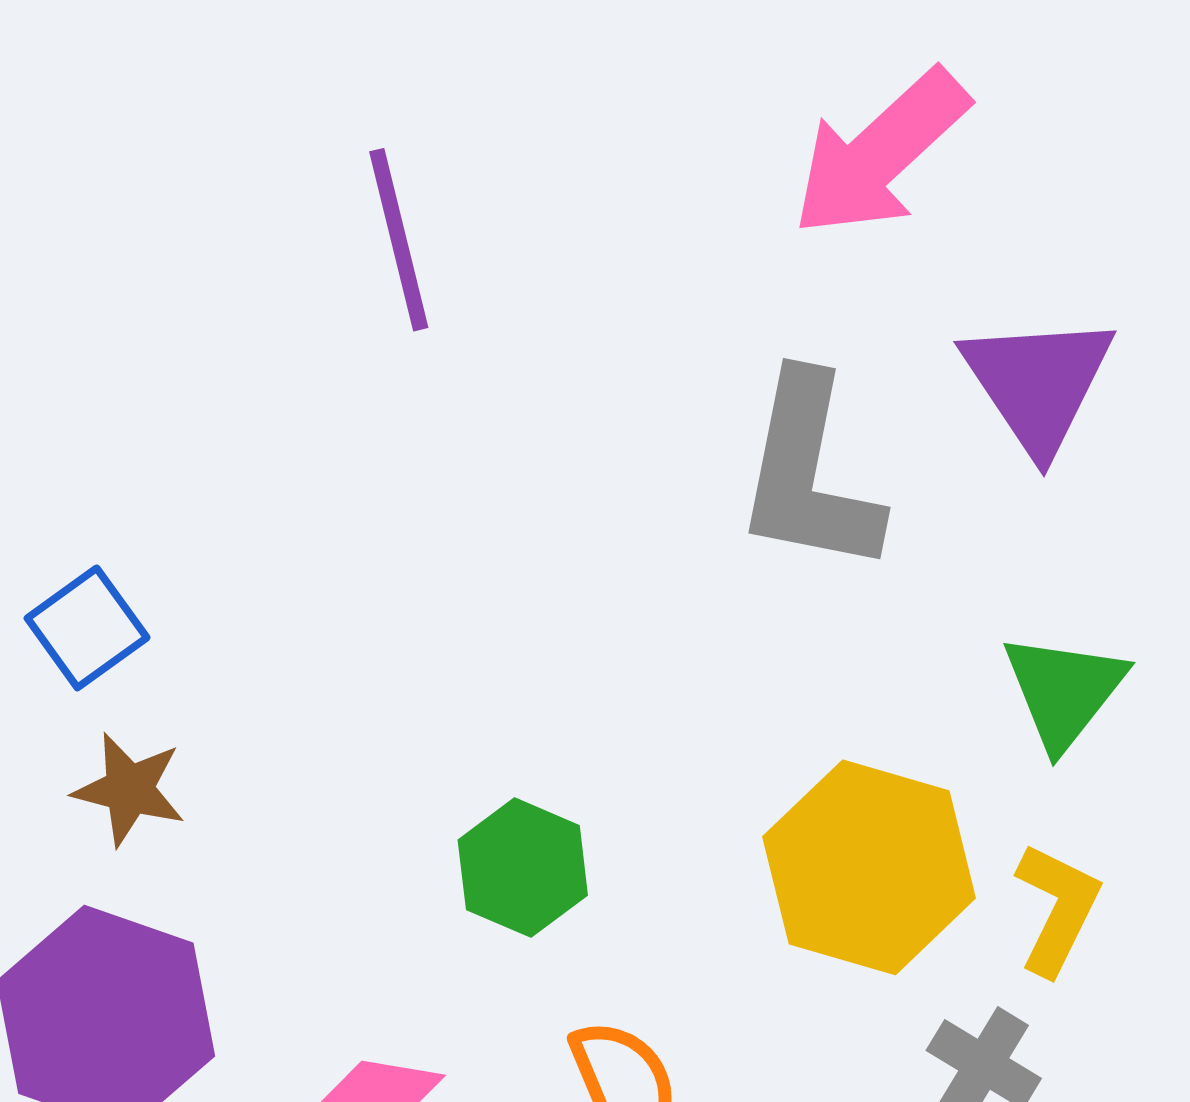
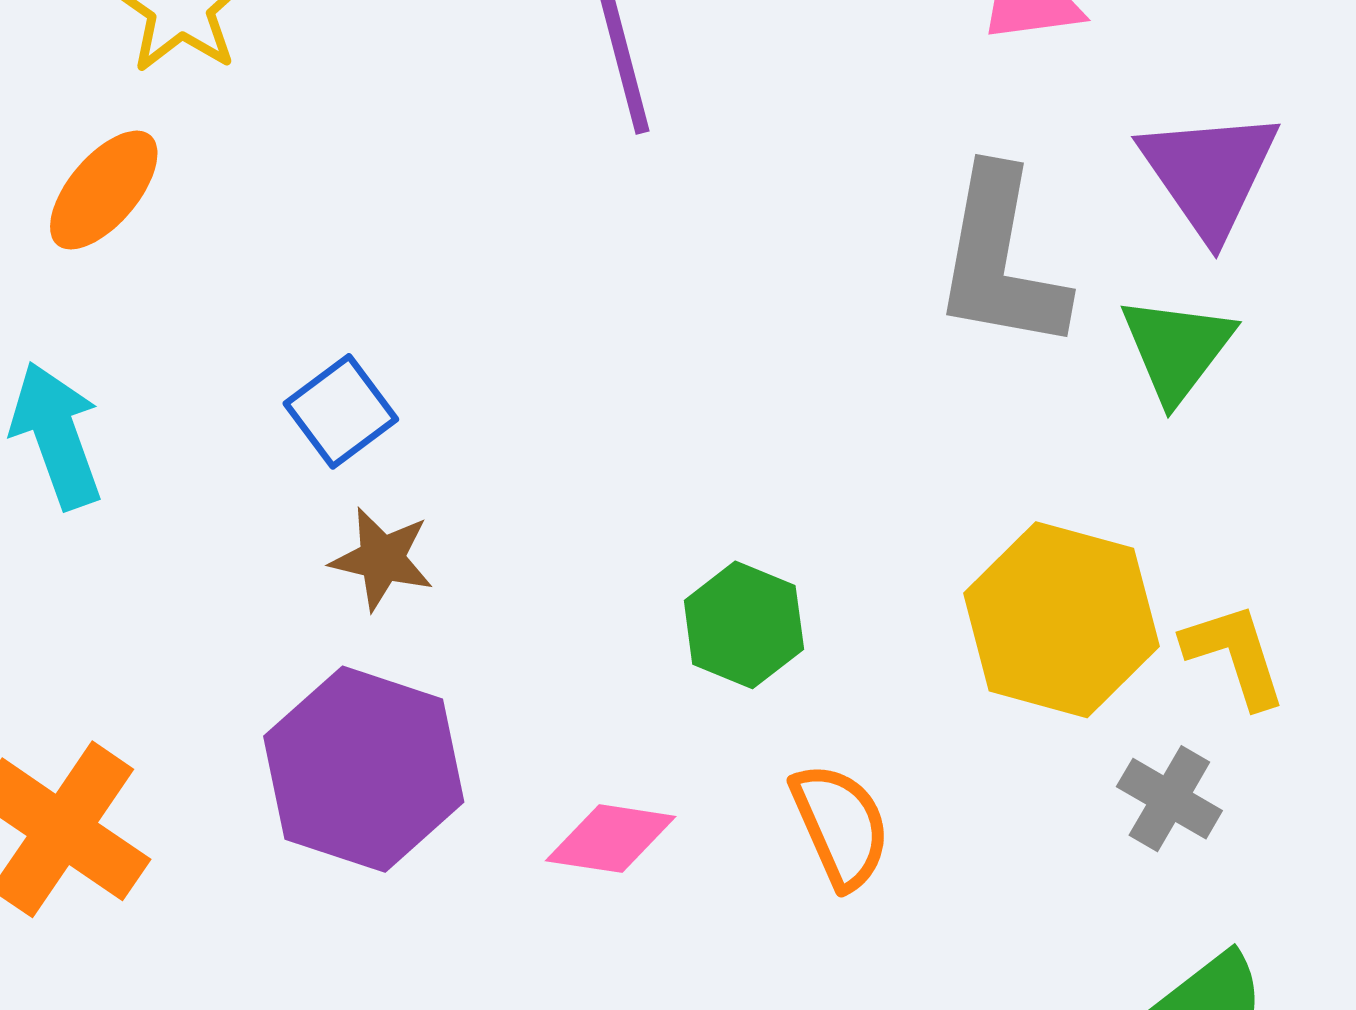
green triangle: (1064, 691) -> (1177, 349), moved
yellow L-shape: (1057, 909) -> (1235, 655), turned -43

